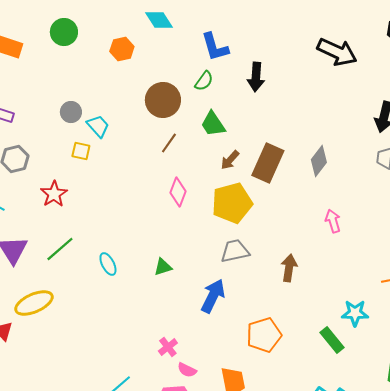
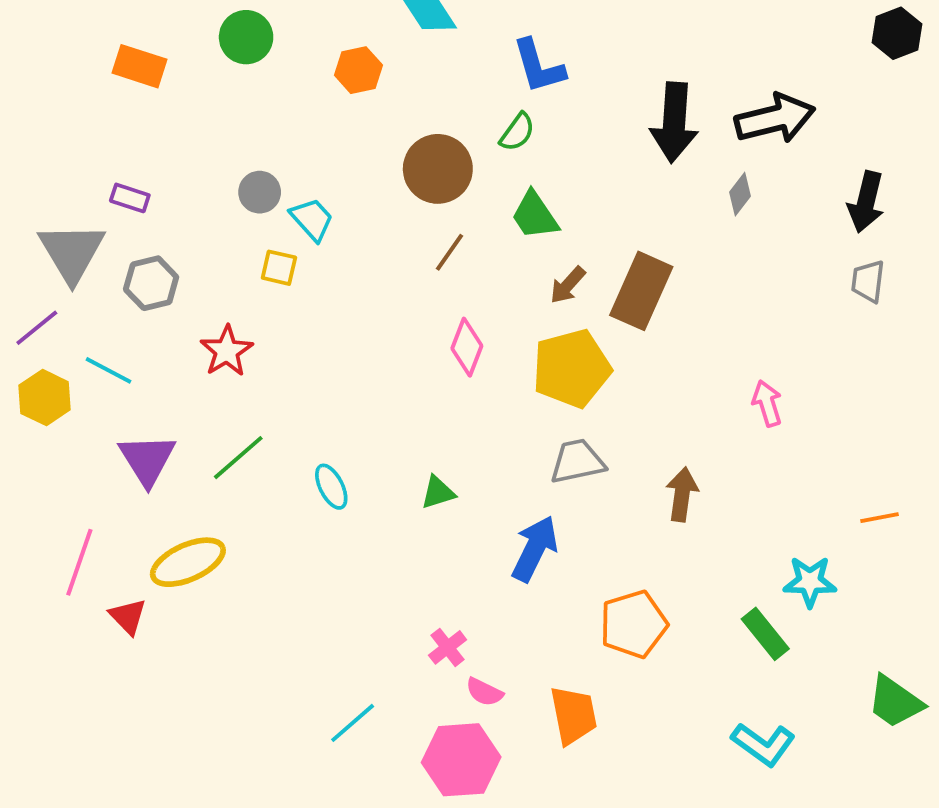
black arrow: (337, 52) -> (775, 119), moved, turned -39
black arrow: (256, 77) -> (674, 122), moved, size x1.4
gray diamond: (319, 161) -> (740, 194), moved, size x0.7

